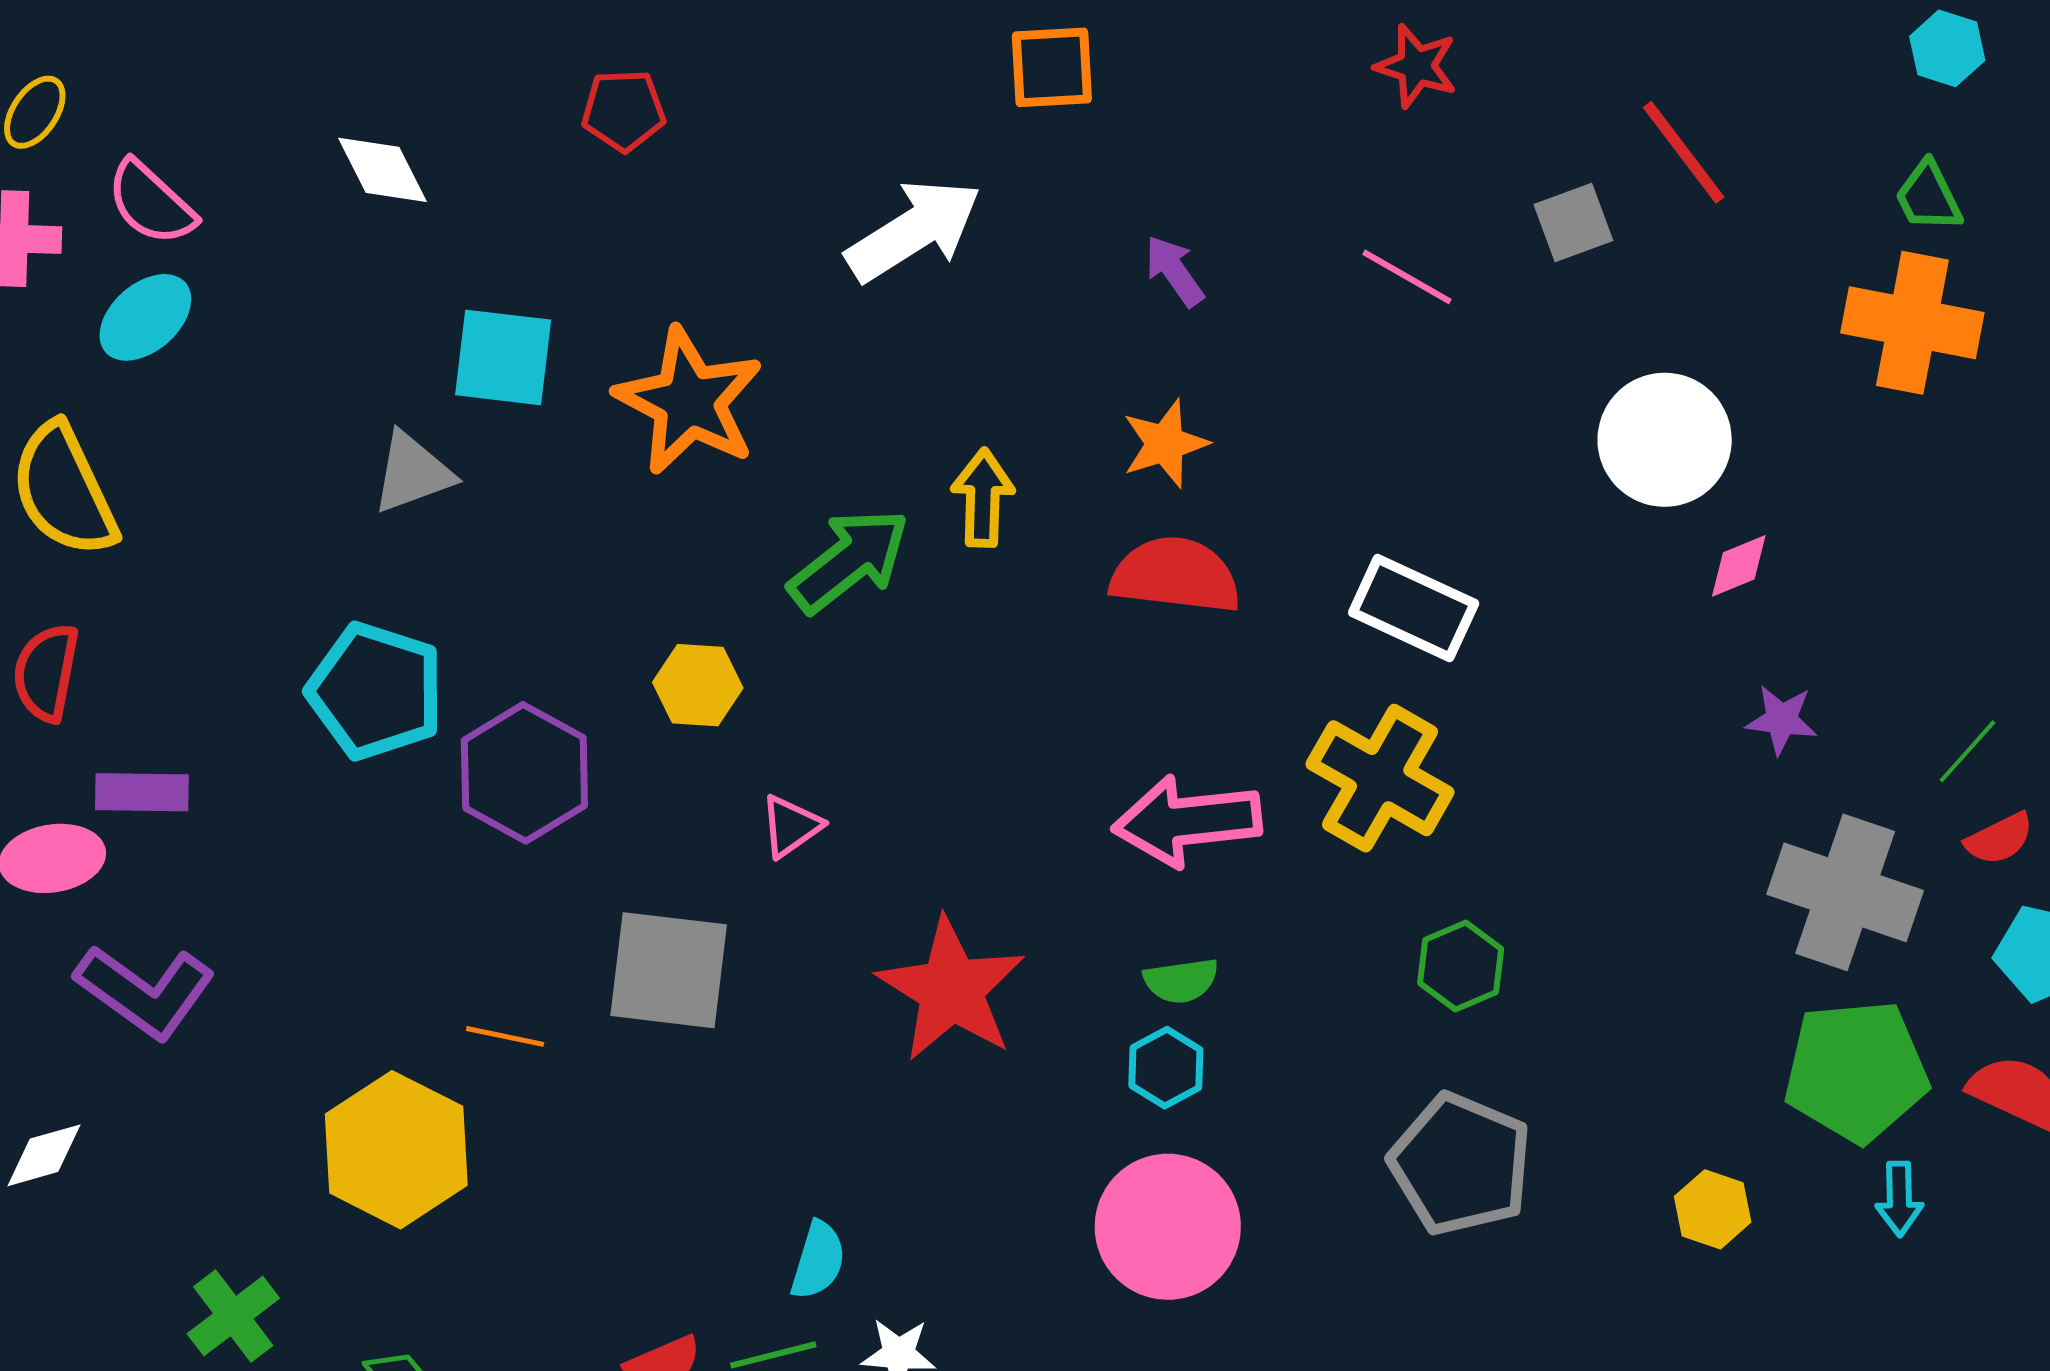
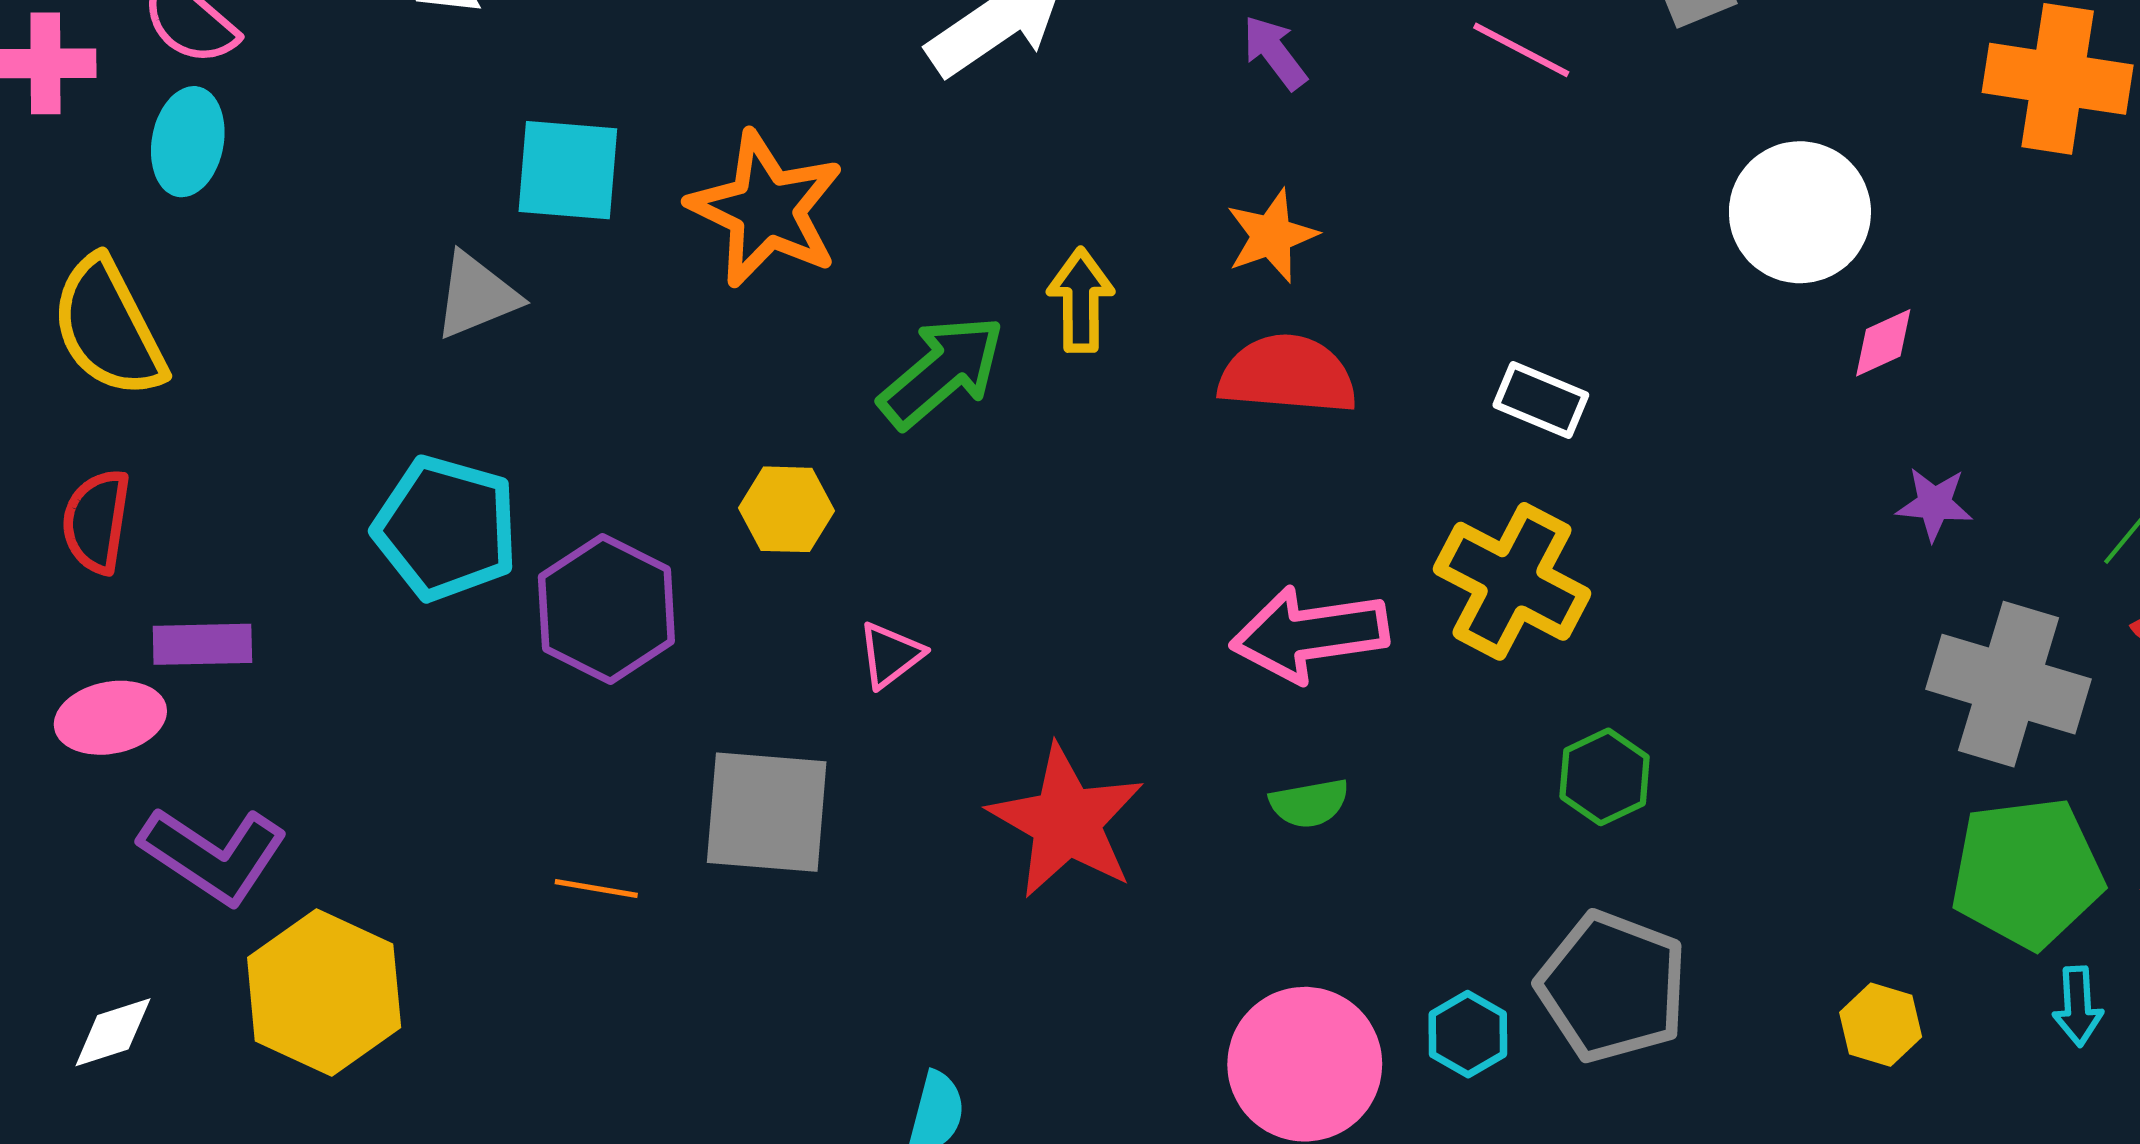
cyan ellipse: (145, 317) -> (188, 142), turned -36
white rectangle: (1414, 608) -> (1541, 400), size x0.7
cyan hexagon: (1166, 1068) -> (1468, 1034), moved
yellow hexagon: (396, 1150) -> (324, 992), moved

